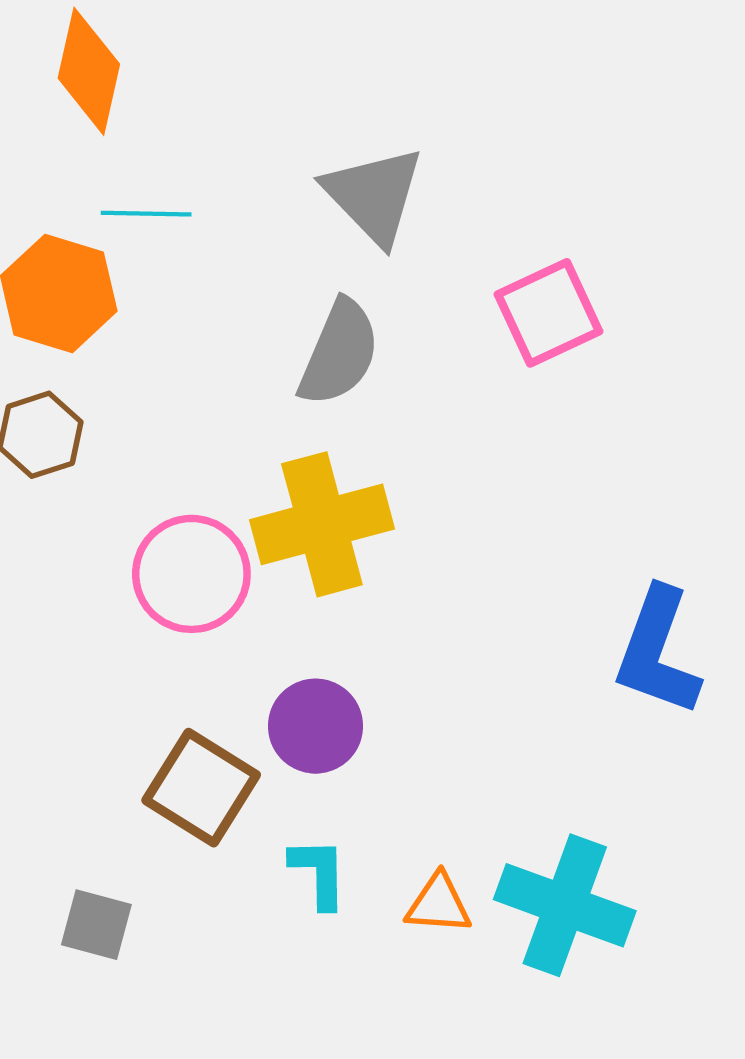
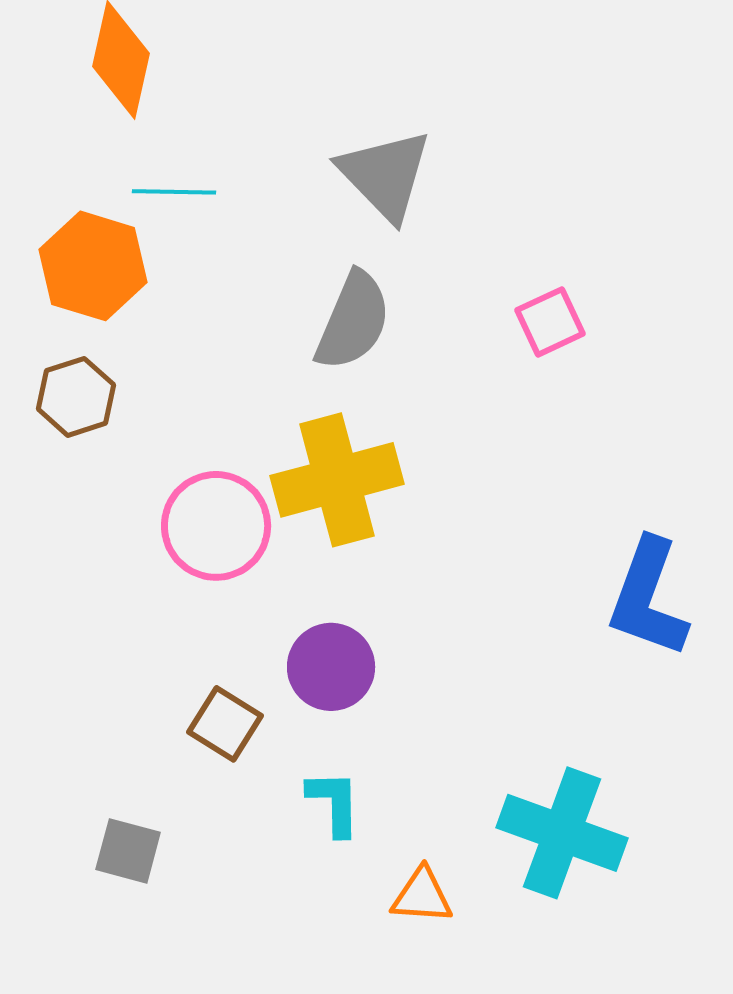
pink square: (549, 313) -> (550, 322), moved, size x0.7
brown square: (201, 788) -> (225, 724), size x0.7
orange triangle: (438, 904) -> (422, 896), moved

